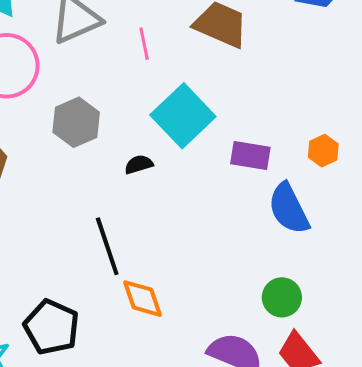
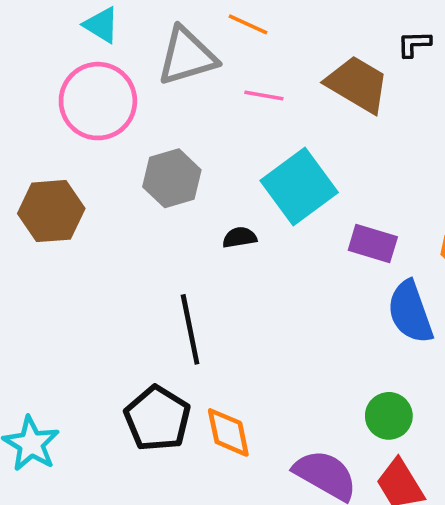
pink line: (144, 44) -> (264, 95), turned -76
orange diamond: (143, 299) -> (228, 432), moved
black pentagon: (51, 327) -> (157, 418), moved

